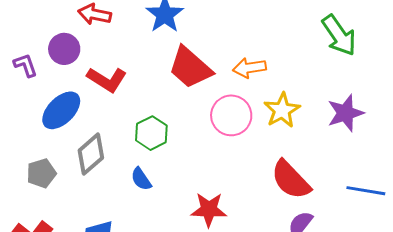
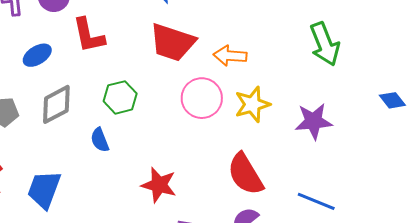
red trapezoid: (190, 68) -> (172, 42), turned -36
red L-shape: (107, 80) -> (89, 35), turned 33
blue ellipse: (61, 110) -> (37, 55), size x0.7

